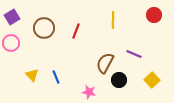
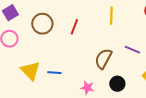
yellow triangle: (32, 75) -> (30, 71), size x1.5
blue line: (56, 77) -> (54, 73), turned -64
black circle: (119, 80) -> (117, 84), moved

